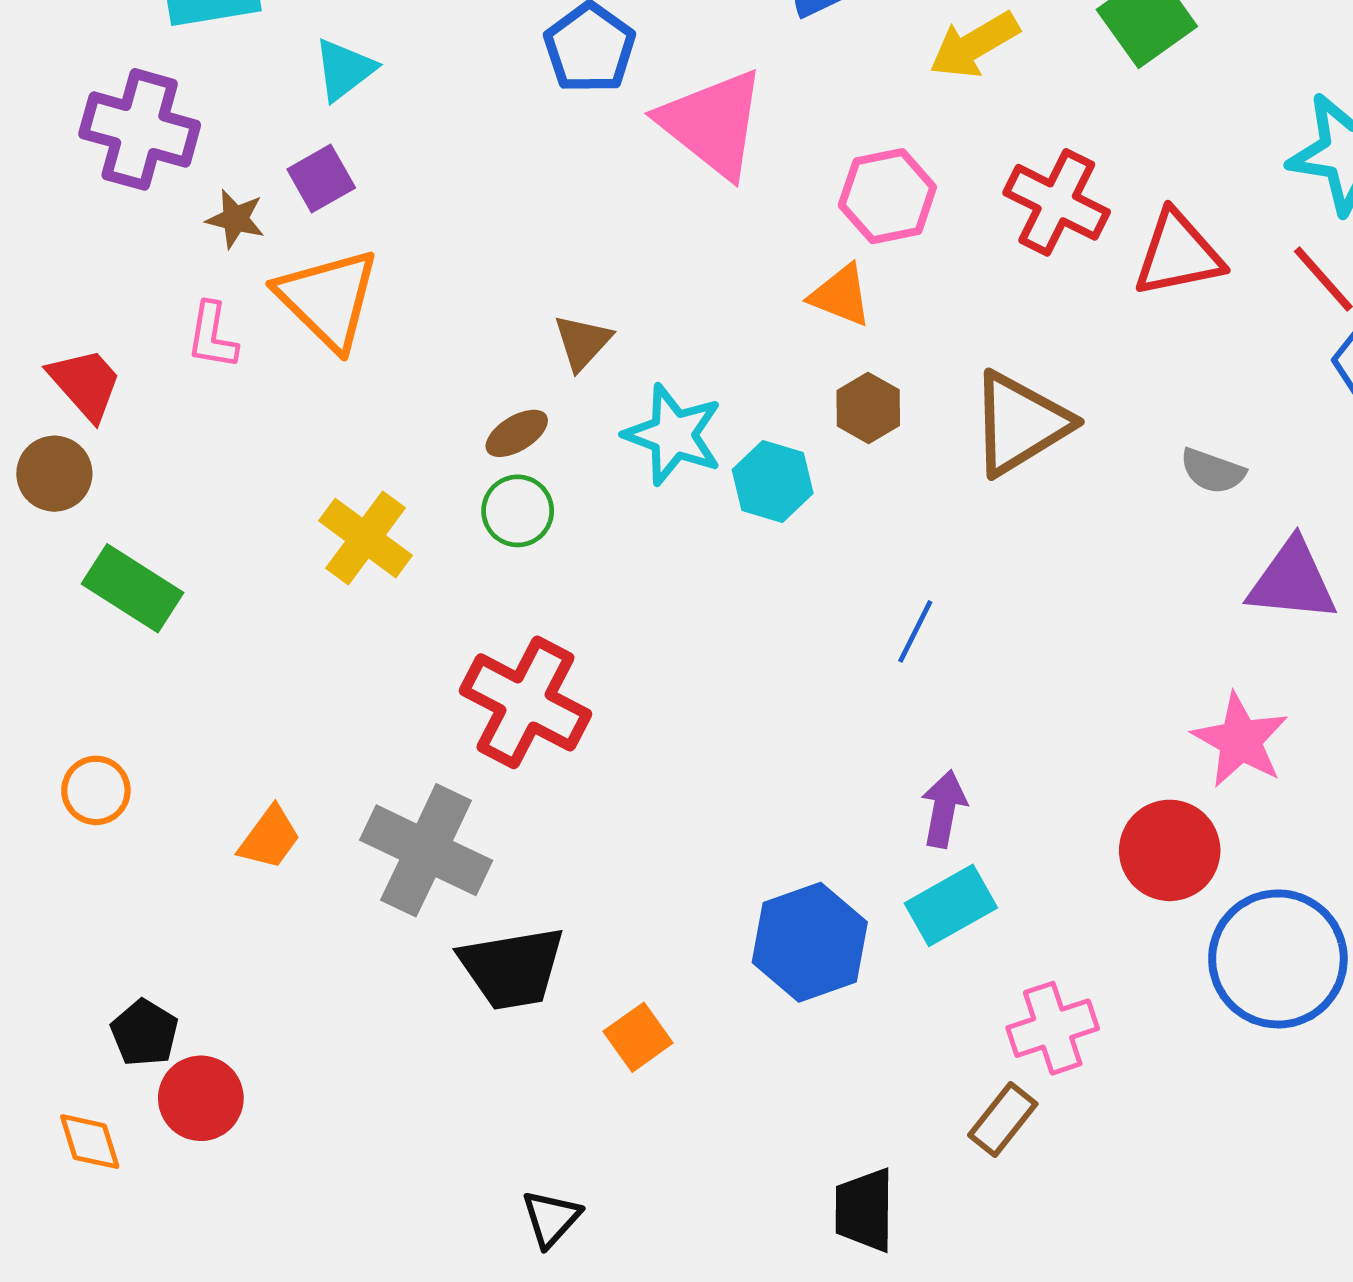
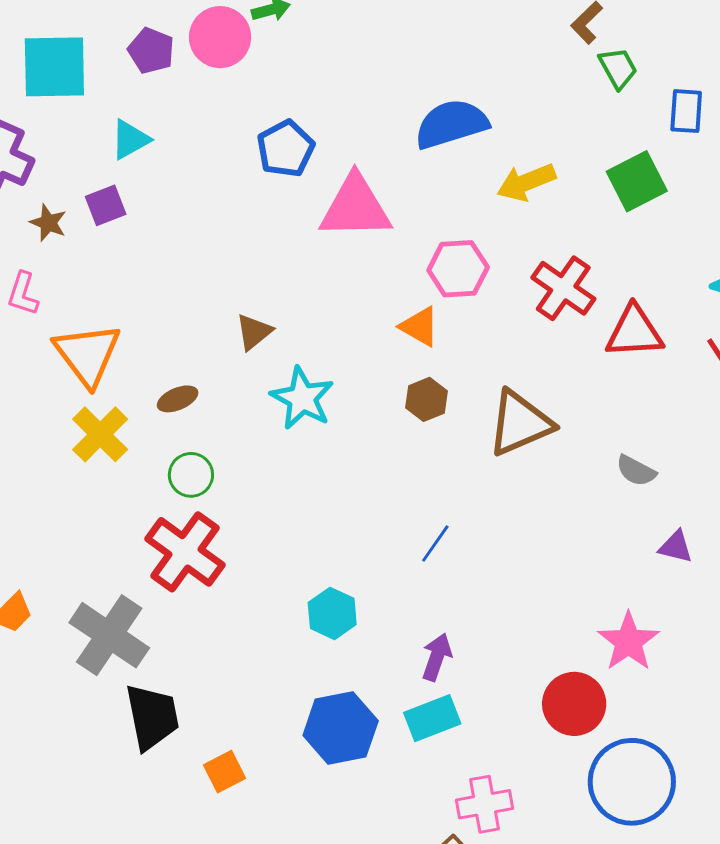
pink triangle: (712, 123) -> (355, 207), turned -48
orange triangle: (328, 299) -> (87, 354), moved
brown ellipse: (517, 433) -> (178, 399), moved
cyan hexagon: (773, 481) -> (332, 613), moved
green circle: (518, 511) -> (191, 475), moved
purple triangle: (1292, 581) -> (676, 547), size x0.6
black trapezoid: (512, 968) -> (152, 717), turned -100

